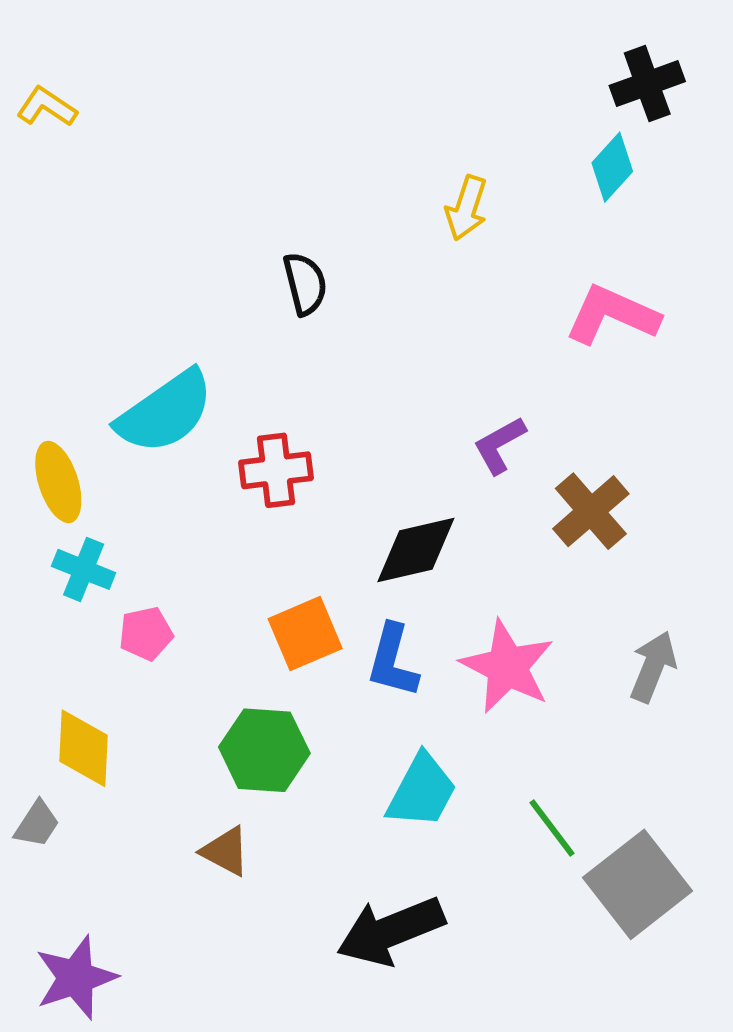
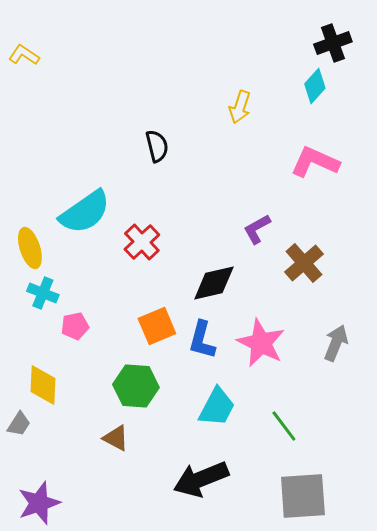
red cross: (276, 470) -> (142, 242), turned -36
gray square: (637, 884) -> (303, 496), moved, turned 34

